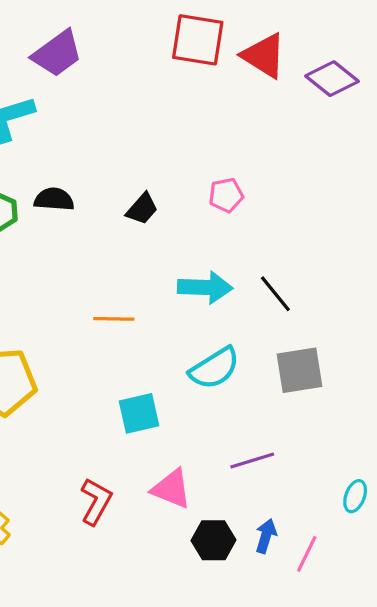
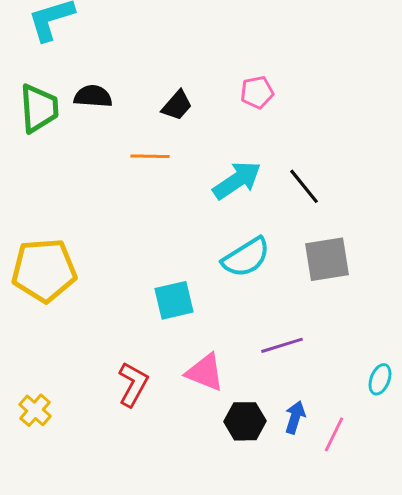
cyan arrow: (205, 287) -> (237, 180), turned -36
orange line: (114, 319) -> (150, 156), moved

